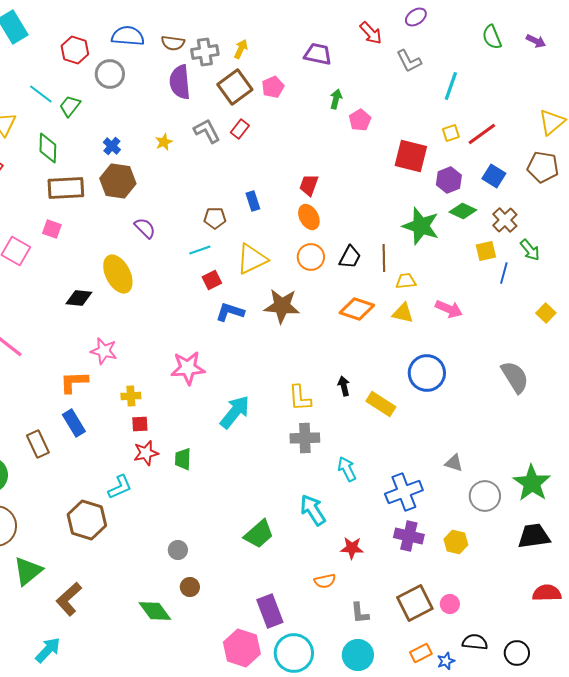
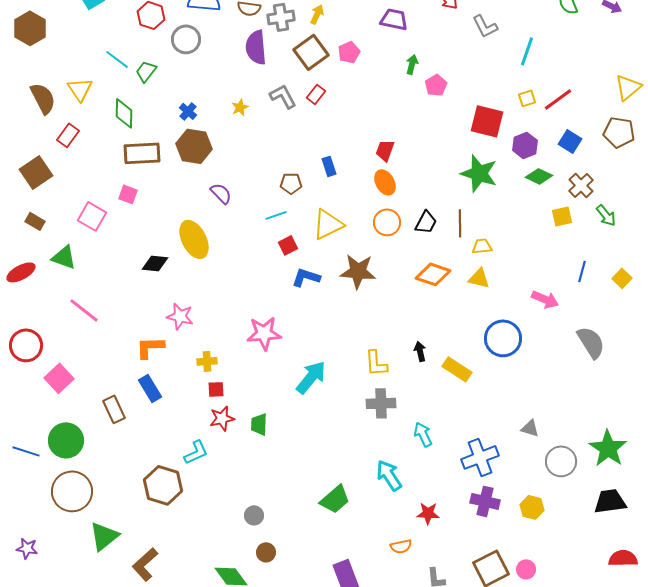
green star: (421, 226) -> (479, 173), moved
blue line: (504, 273) -> (582, 271), moved
pink arrow: (449, 309) -> (545, 299), moved

